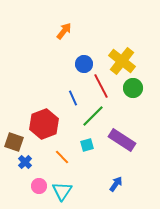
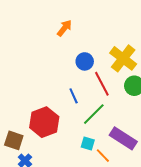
cyan square: (87, 145) -> (88, 143), turned 32
orange line: (62, 157) -> (103, 156), moved

